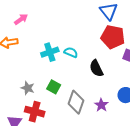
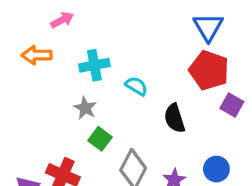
cyan cross: (50, 52) -> (94, 65), moved
gray star: (28, 88) -> (85, 108), moved

